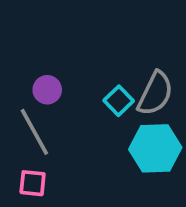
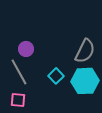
cyan square: (119, 101) -> (56, 76), moved

